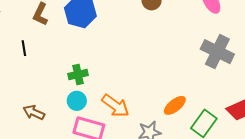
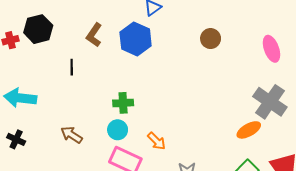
orange ellipse: (175, 105) -> (249, 130), moved
orange arrow: (116, 106) -> (157, 141), size x0.7

